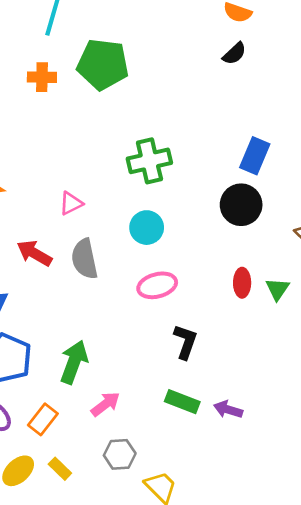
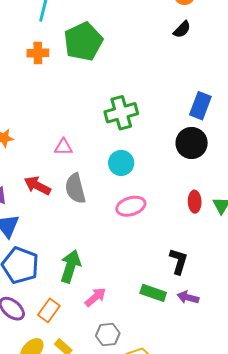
green pentagon: (103, 64) -> (83, 42), turned -30
pink triangle: (71, 203) -> (63, 147), turned 30
black L-shape: (185, 342) -> (179, 261), moved

